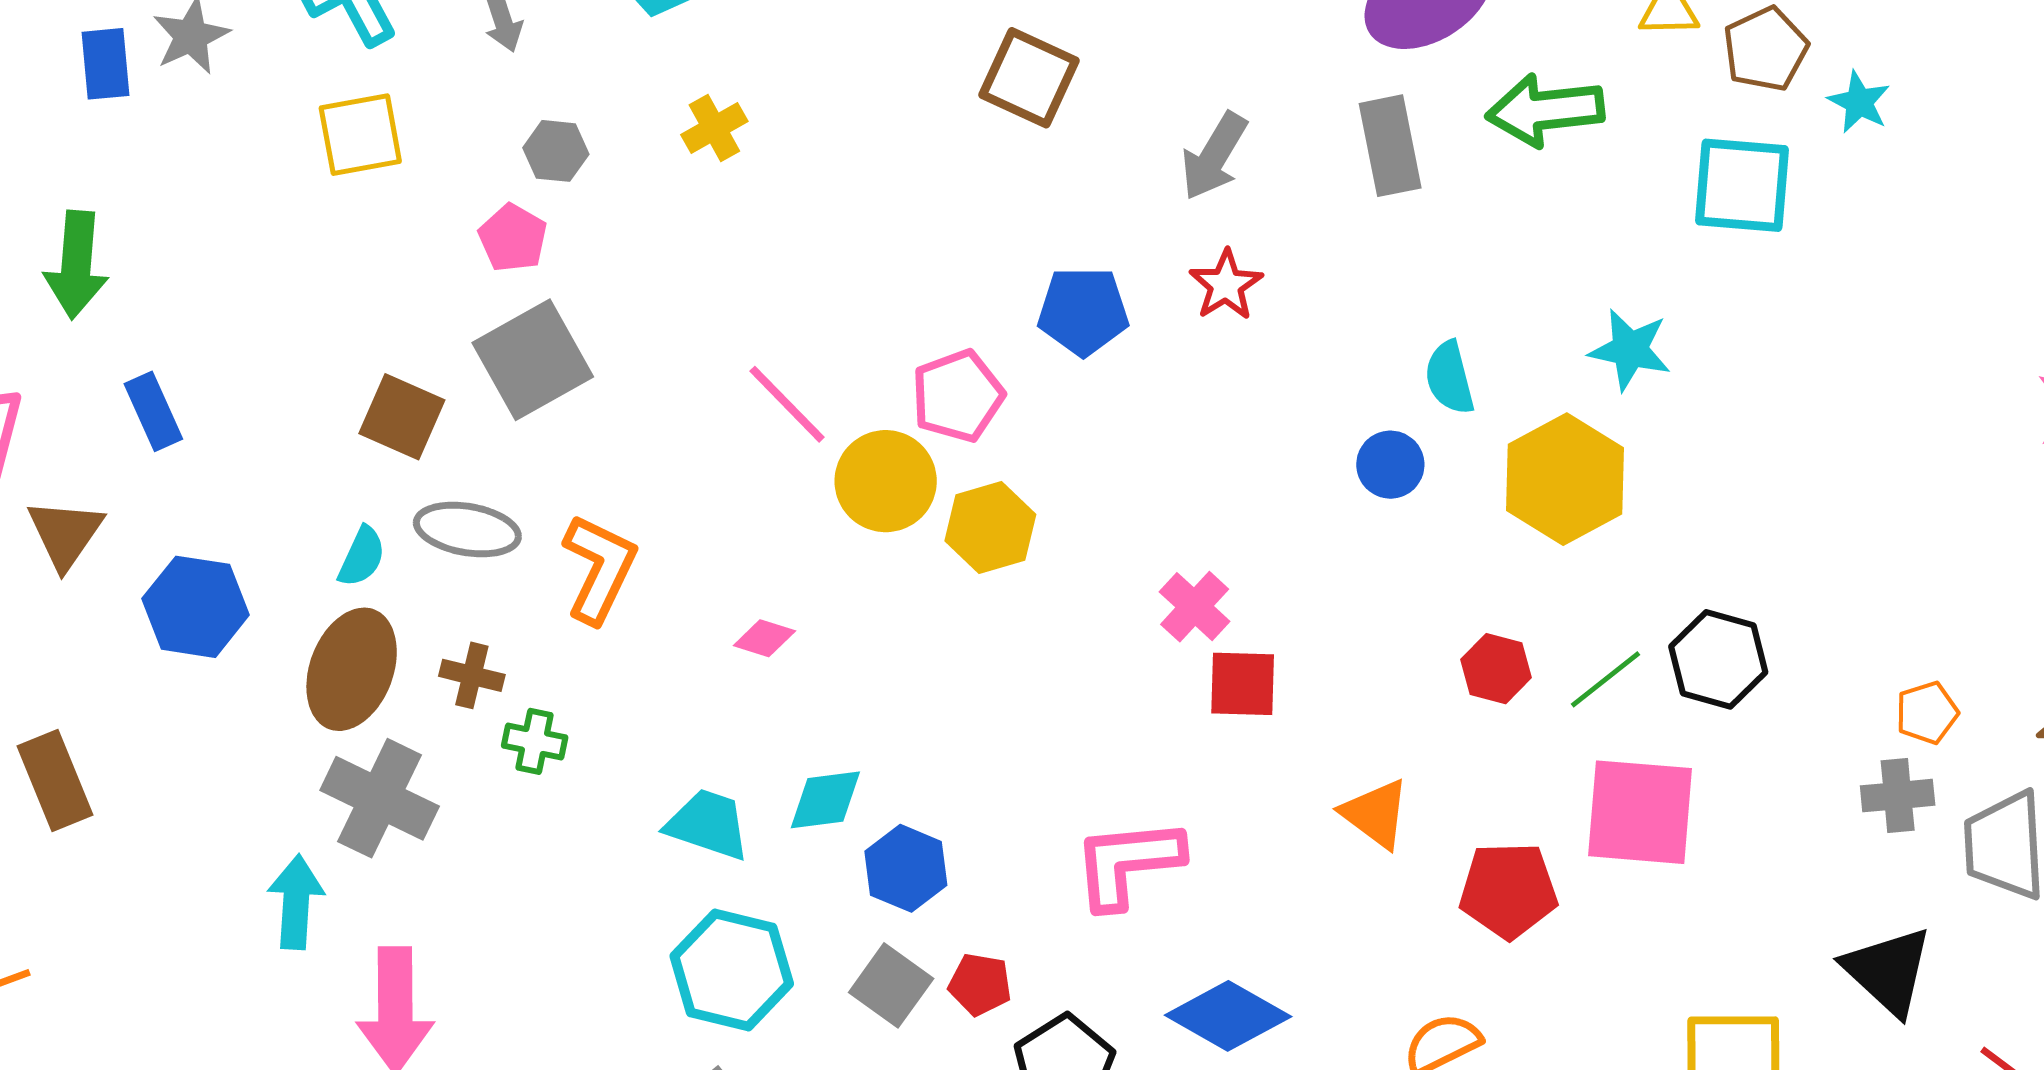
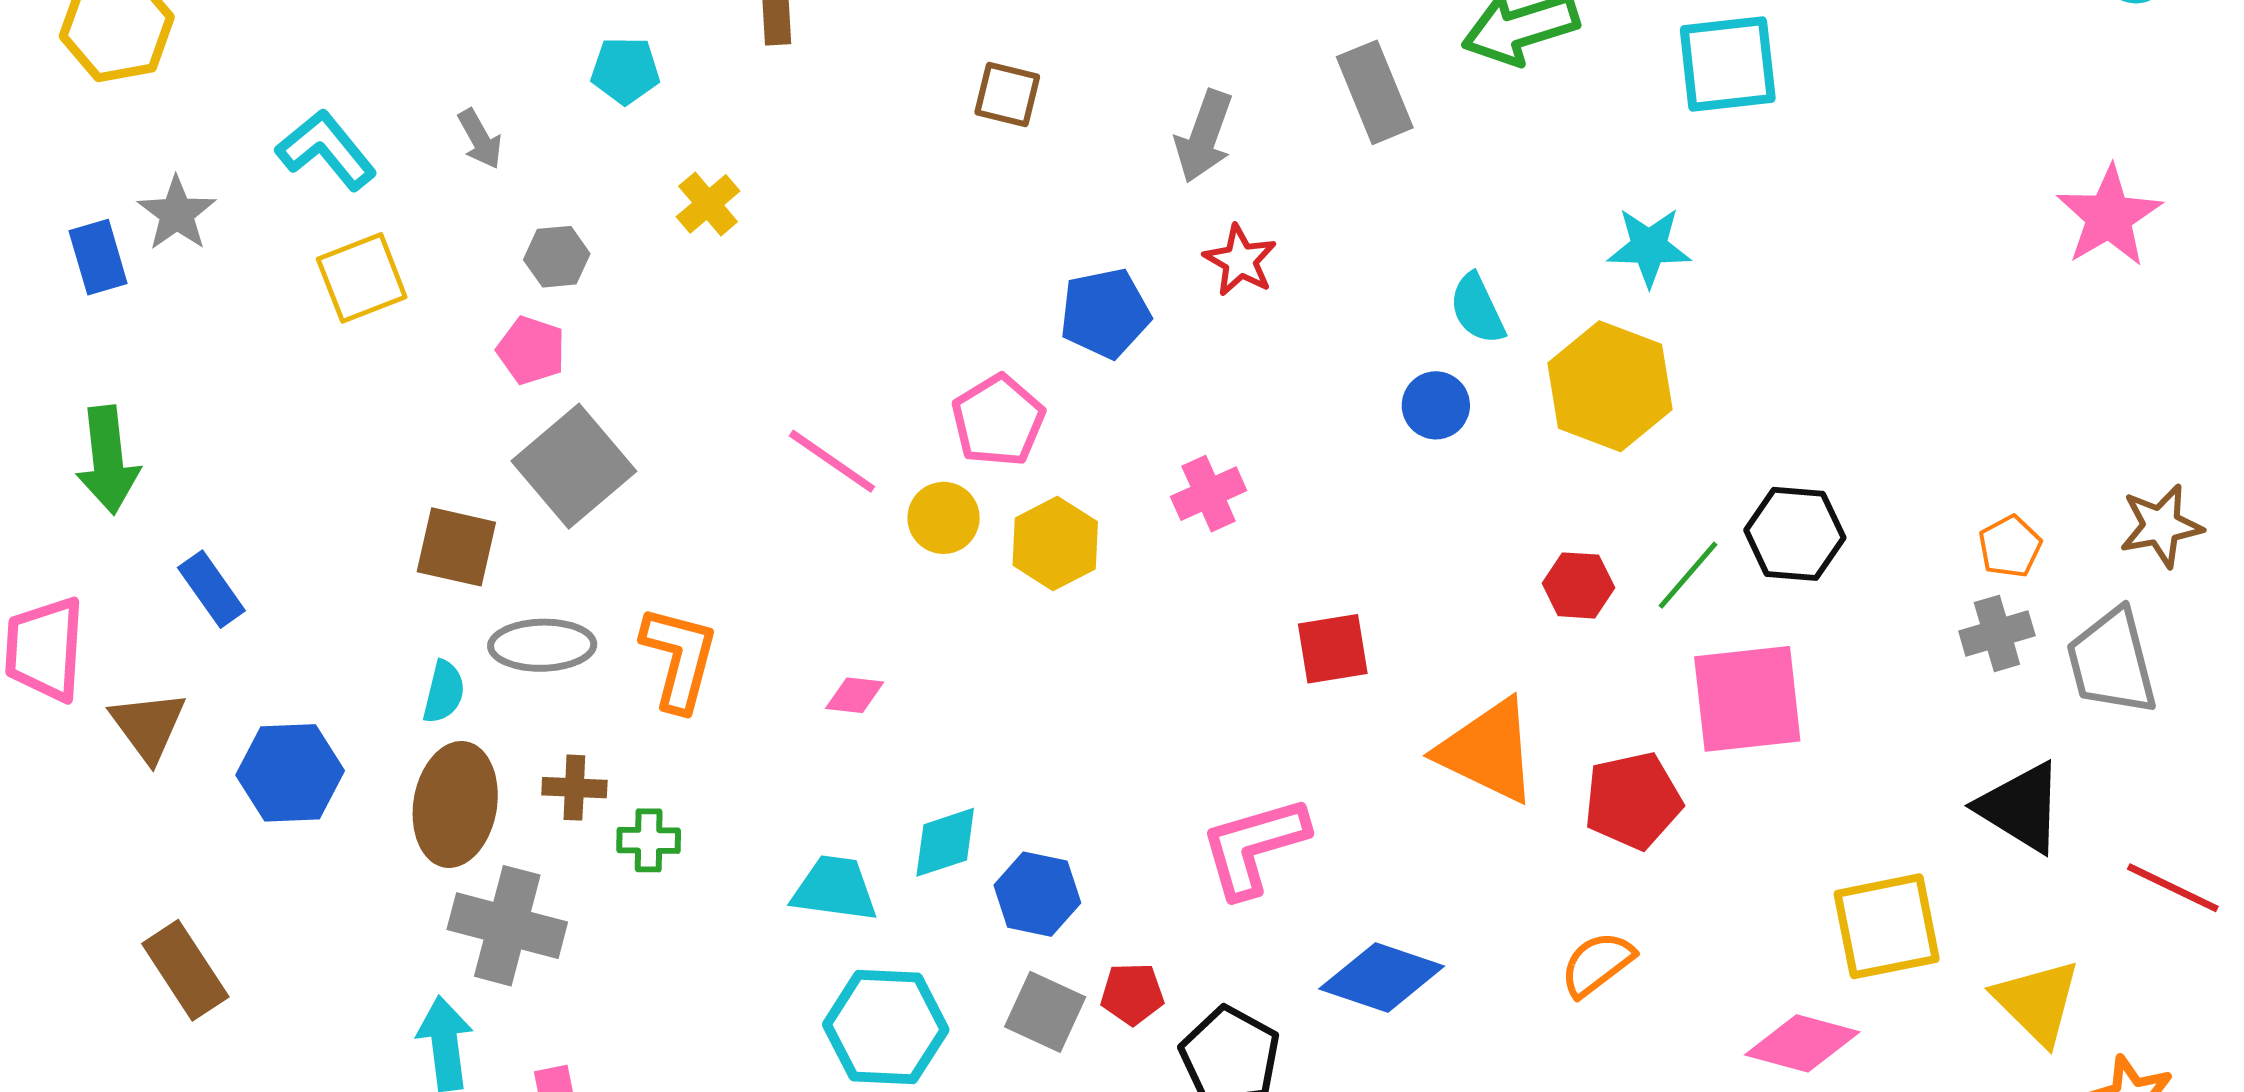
brown square: (1029, 78) -> (1007, 95), size x0.7
yellow circle: (886, 481) -> (944, 518), size x0.7
pink cross: (1195, 607) -> (1209, 494), moved, turned 34
orange triangle: (1375, 814) -> (1488, 751), size x1.5

